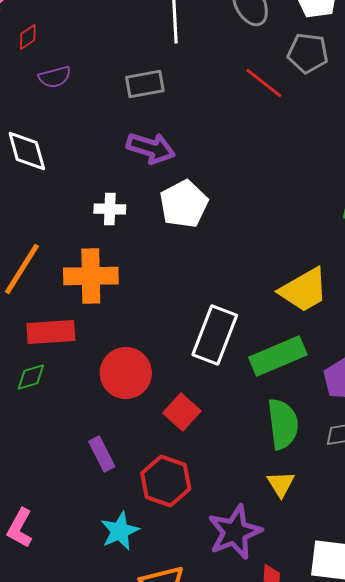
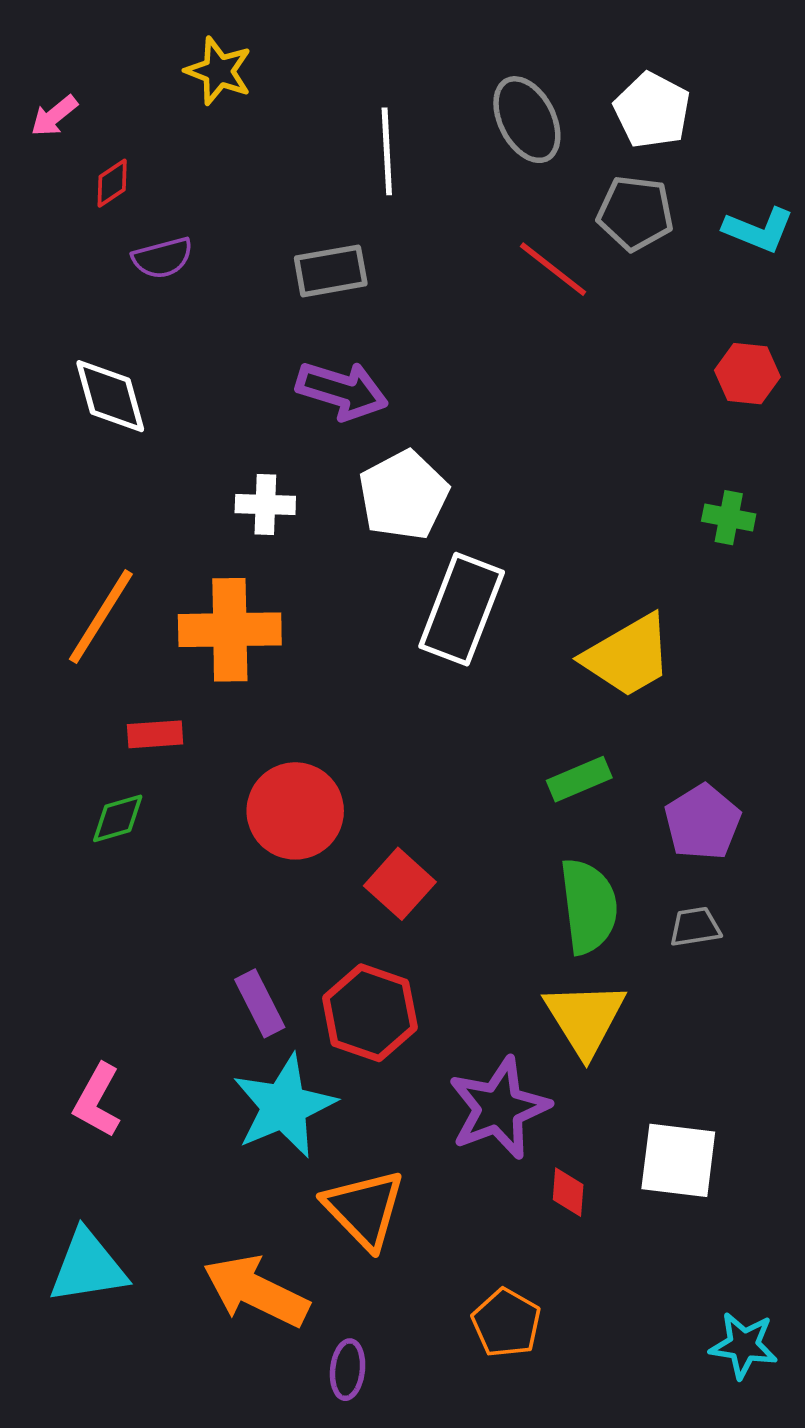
red rectangle: (51, 332) -> (155, 734), size x0.6
white rectangle: (215, 335) -> (462, 609), moved
green rectangle: (278, 356) -> (579, 779), size x0.6
purple rectangle: (102, 454) -> (260, 1003), moved
yellow triangle: (281, 484) -> (585, 1018), size x1.6
cyan star: (120, 531) -> (284, 1106), size x1.4

